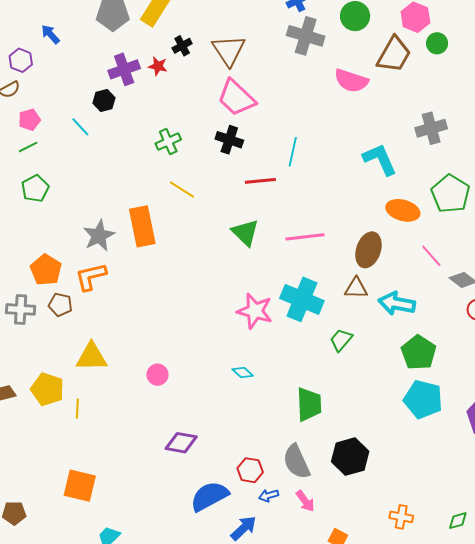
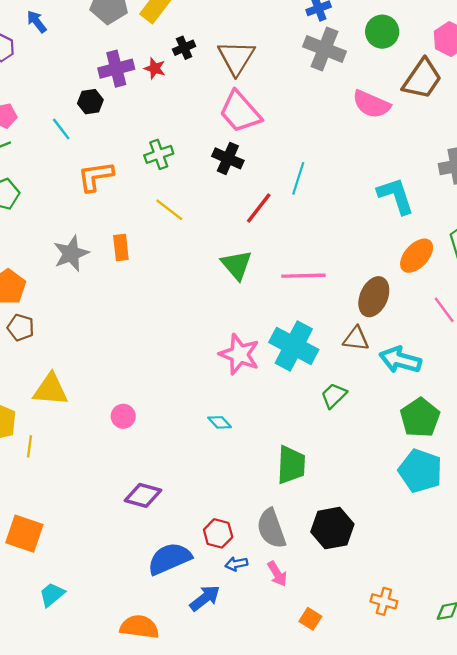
red line: (260, 181) -> (259, 208), turned -52
orange ellipse: (403, 210) -> (417, 256), turned -68
orange rectangle: (142, 226) -> (121, 248), size x0.6
orange L-shape: (91, 277) -> (95, 176), moved

